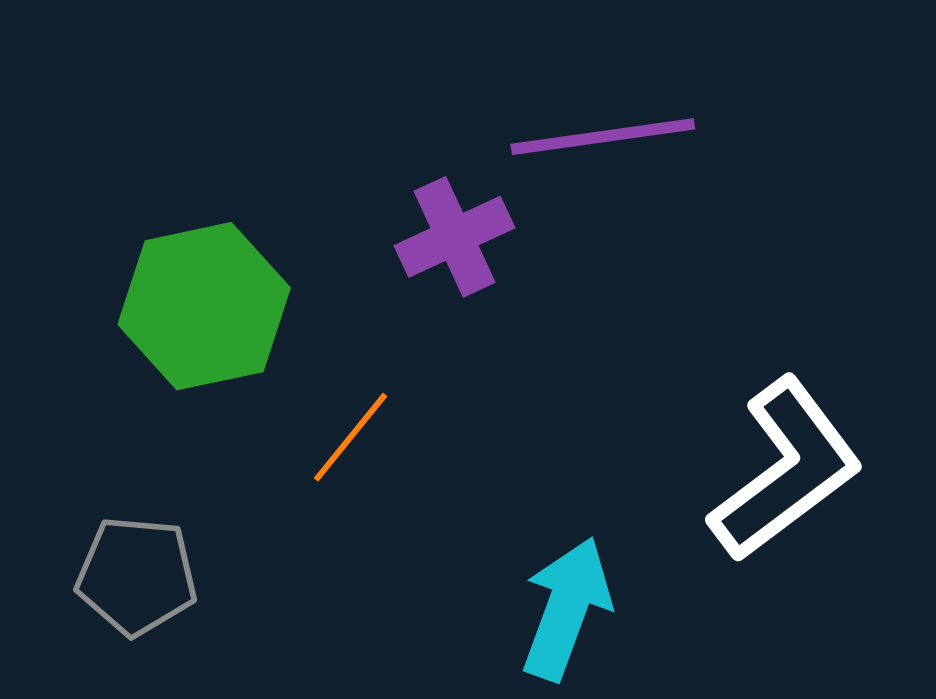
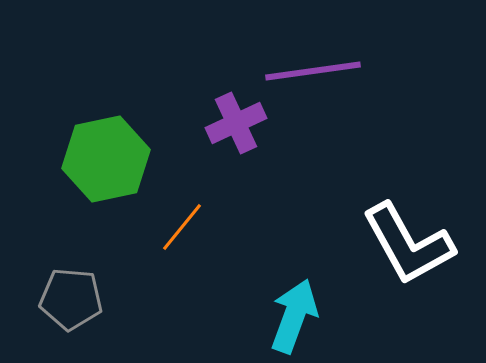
white L-shape: (786, 470) -> (408, 244), turned 98

